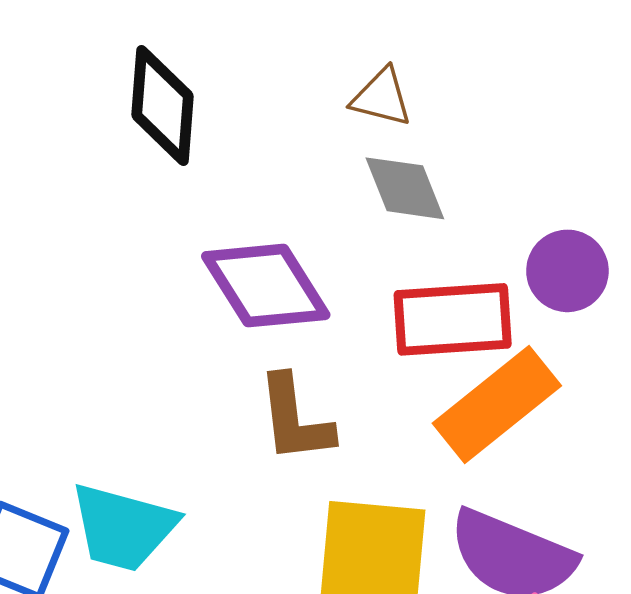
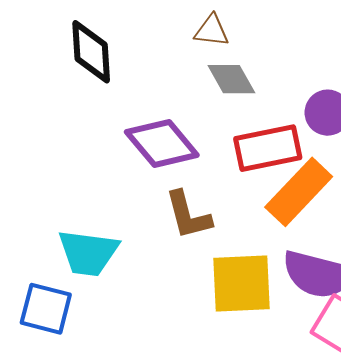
cyan trapezoid: (123, 527) -> (88, 253), moved

